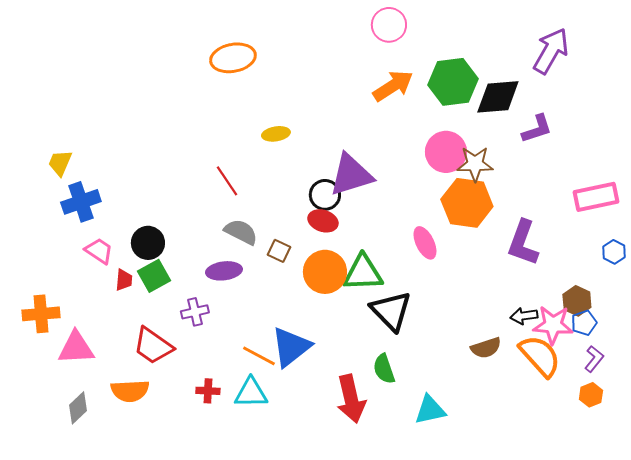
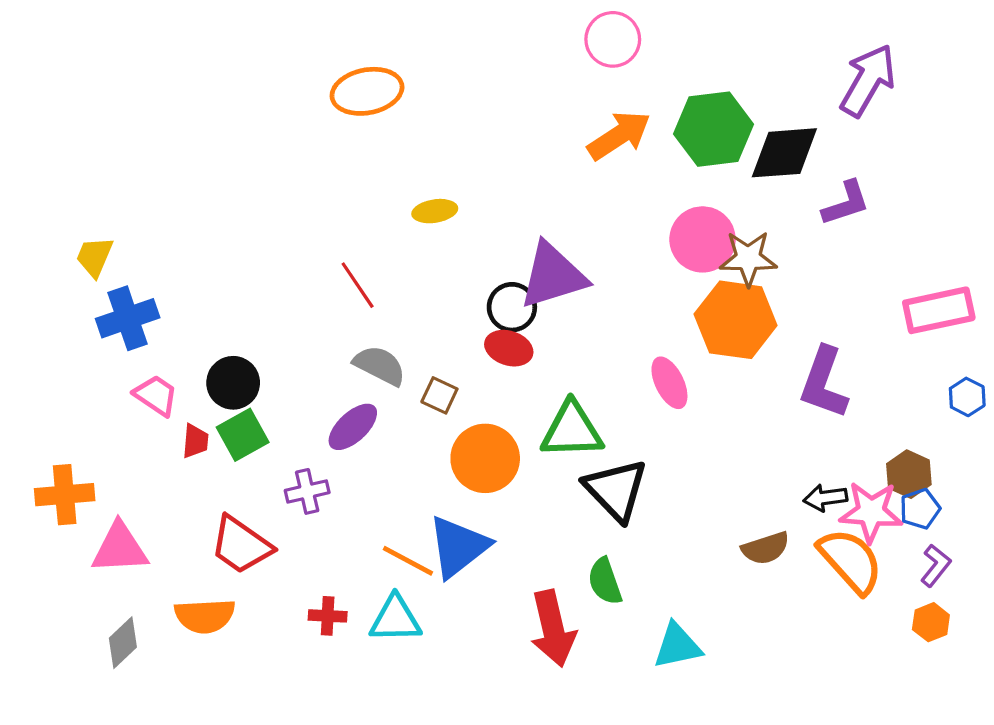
purple ellipse: (224, 271) -> (353, 427), turned -36
orange circle: (325, 272) -> (485, 458), moved

